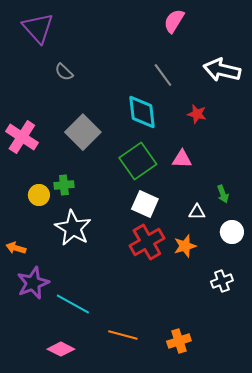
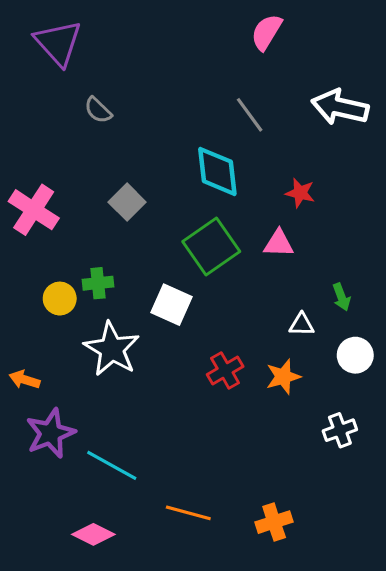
red star: (197, 114) -> (300, 193), moved
gray square: (83, 132) -> (127, 202), size x0.7
white square: (145, 204) -> (171, 305), moved
red cross: (147, 242) -> (225, 370), size x0.7

